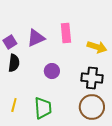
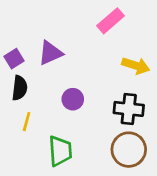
pink rectangle: (66, 33) -> (111, 21), moved, turned 54
yellow line: (14, 105) -> (27, 122), moved

